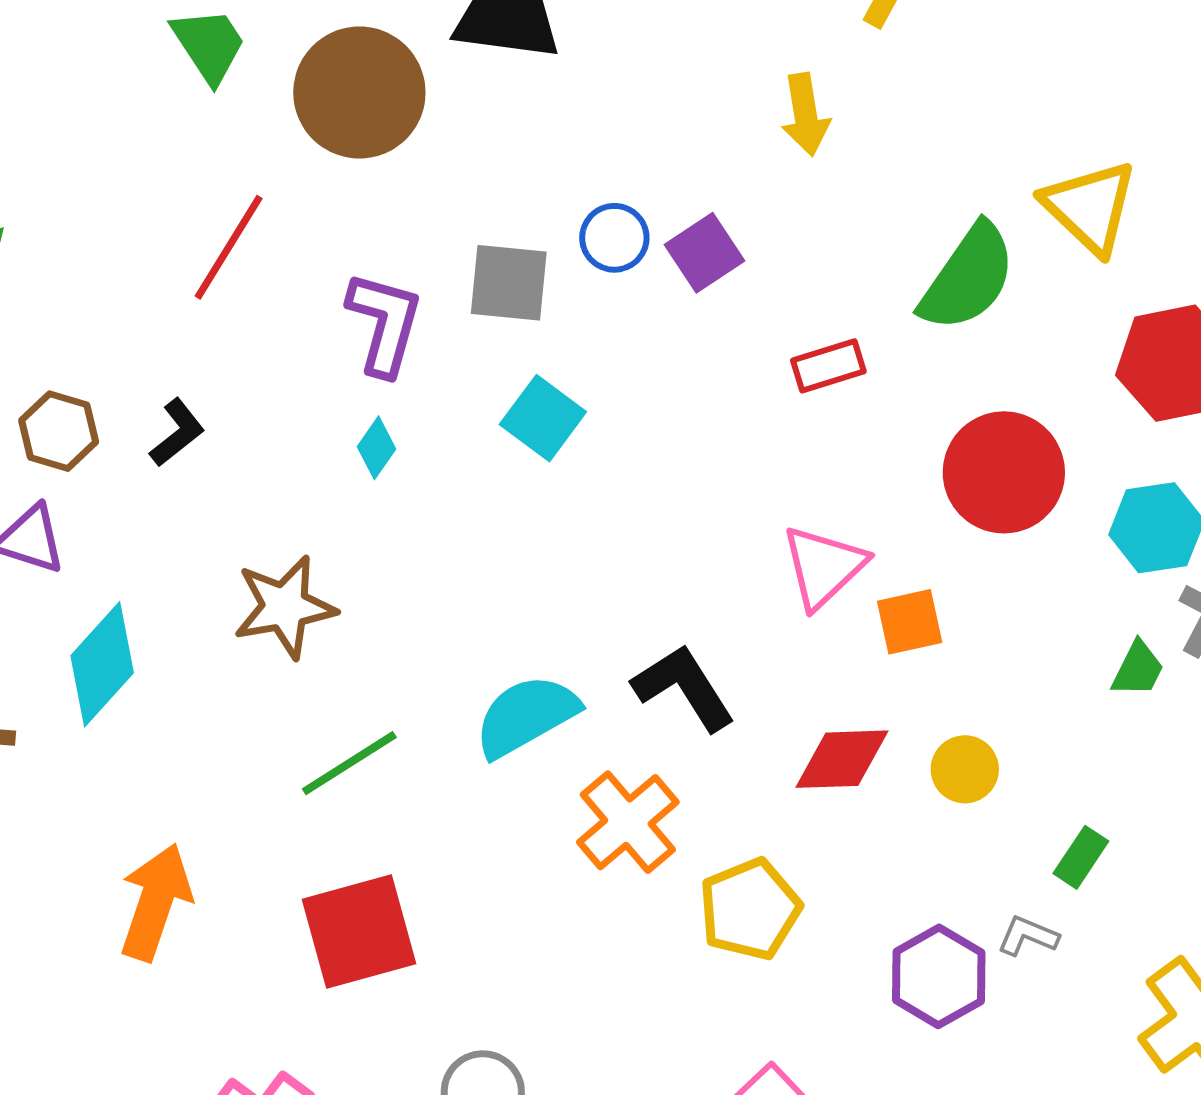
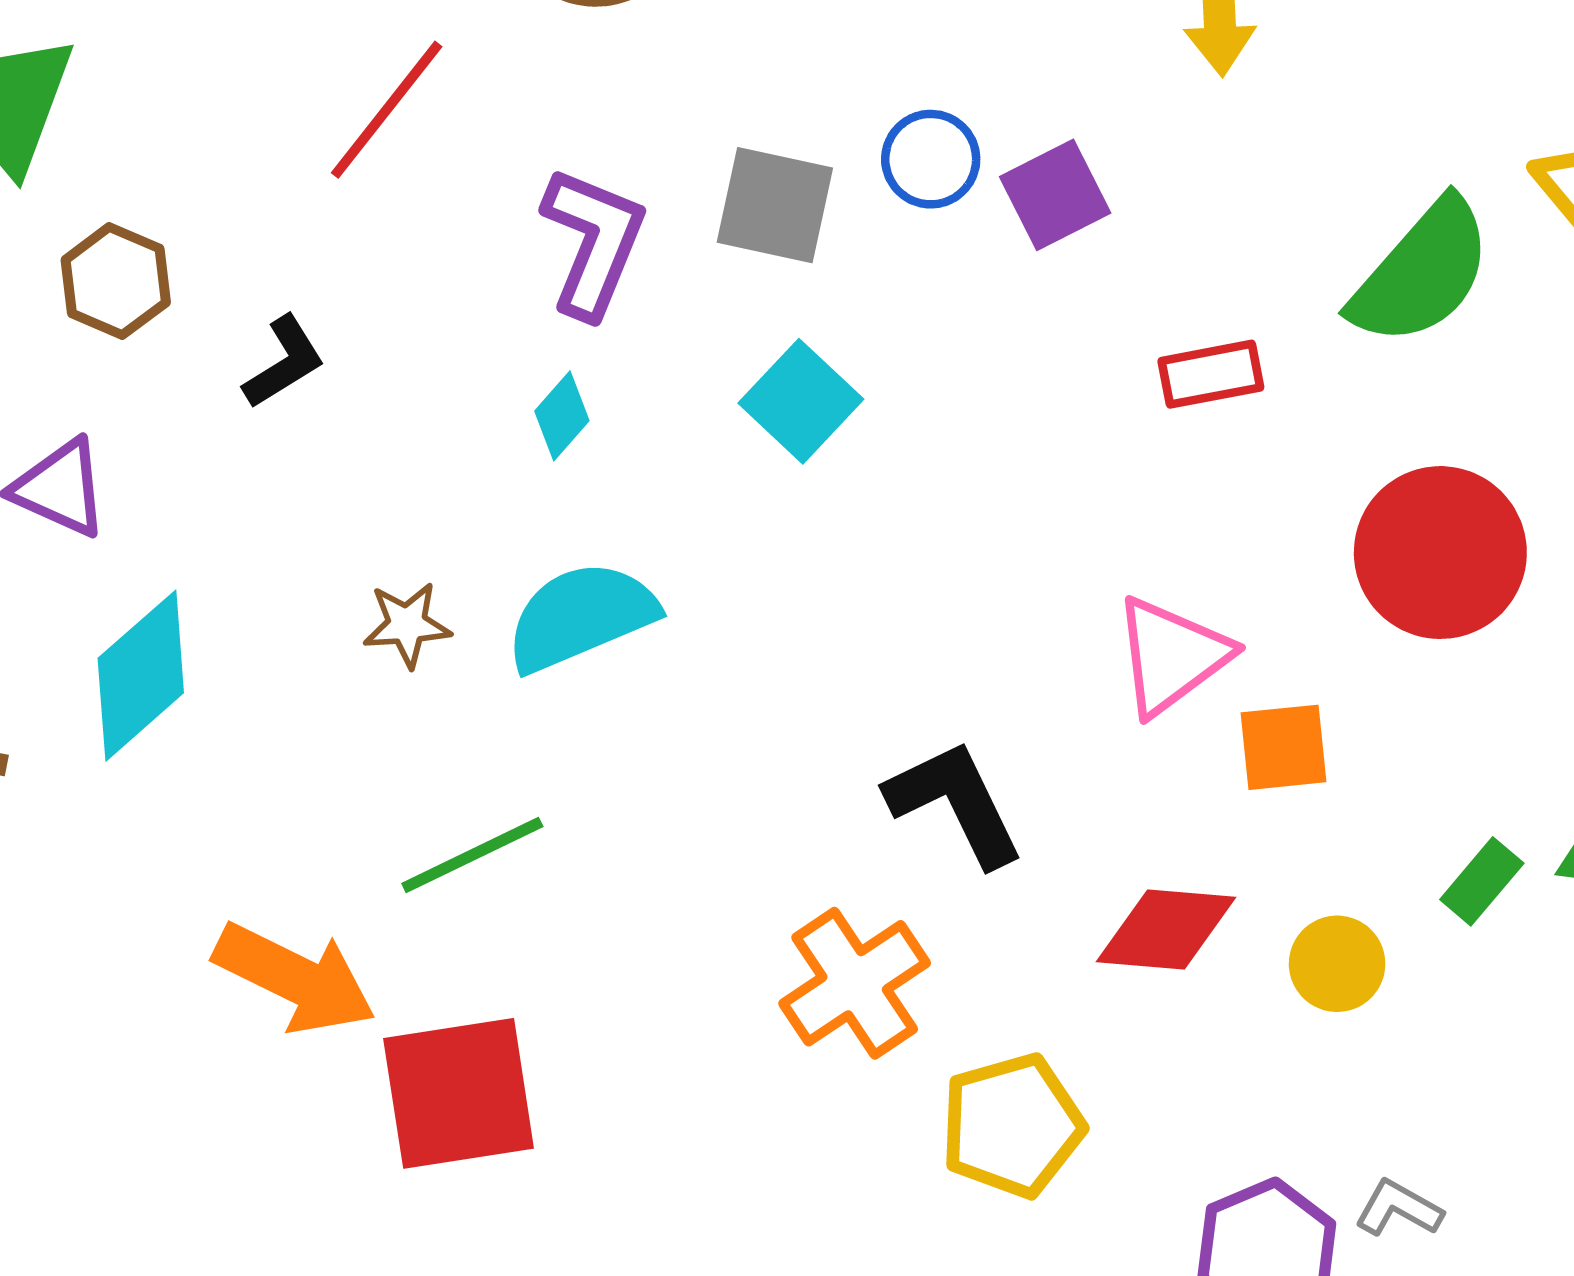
brown hexagon: (59, 431) -> (116, 281), moved
brown star: (285, 607) -> (407, 625), size x0.6
cyan semicircle: (526, 716) -> (581, 616), moved
green rectangle: (1081, 857) -> (1482, 881), moved
orange arrow: (155, 902) -> (295, 978), moved, turned 91

